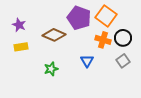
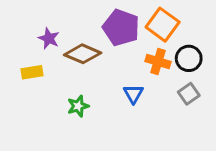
purple star: (19, 25) -> (49, 38), moved

